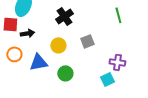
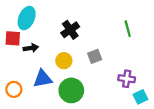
orange circle: (14, 54) -> (14, 89), moved
green circle: (65, 73) -> (71, 90), size x1.5
cyan square: (107, 79) -> (140, 97), moved

